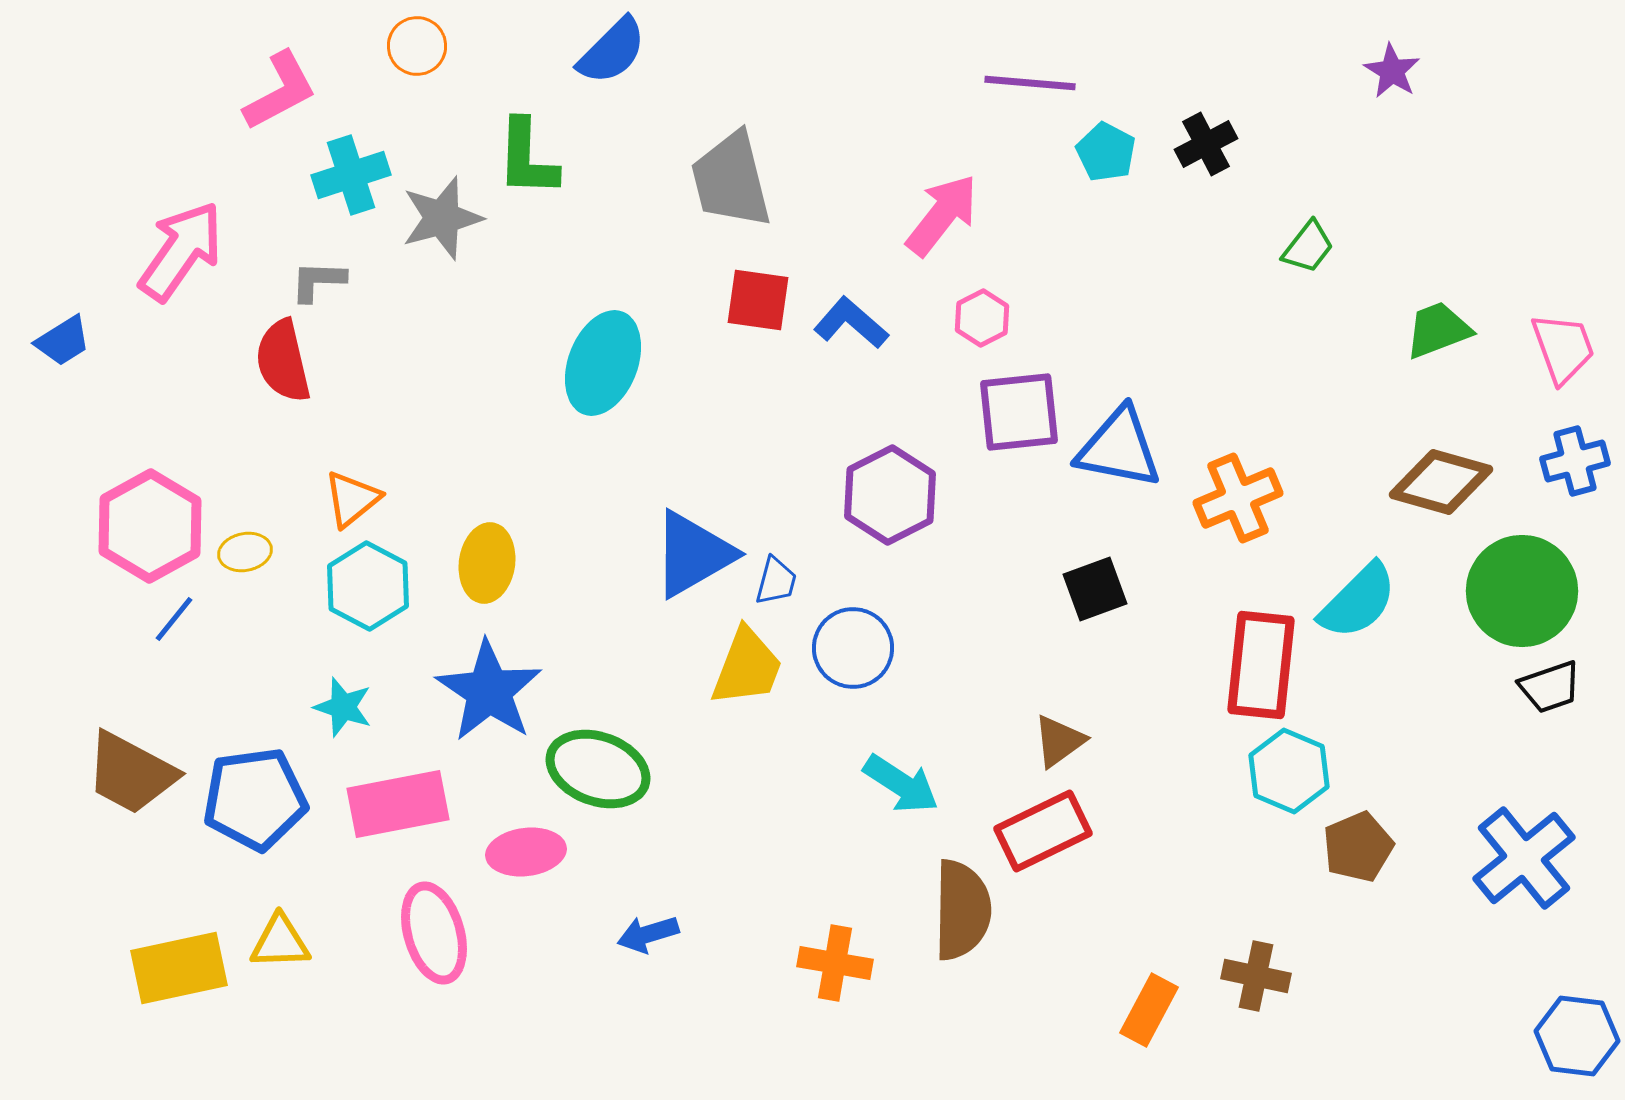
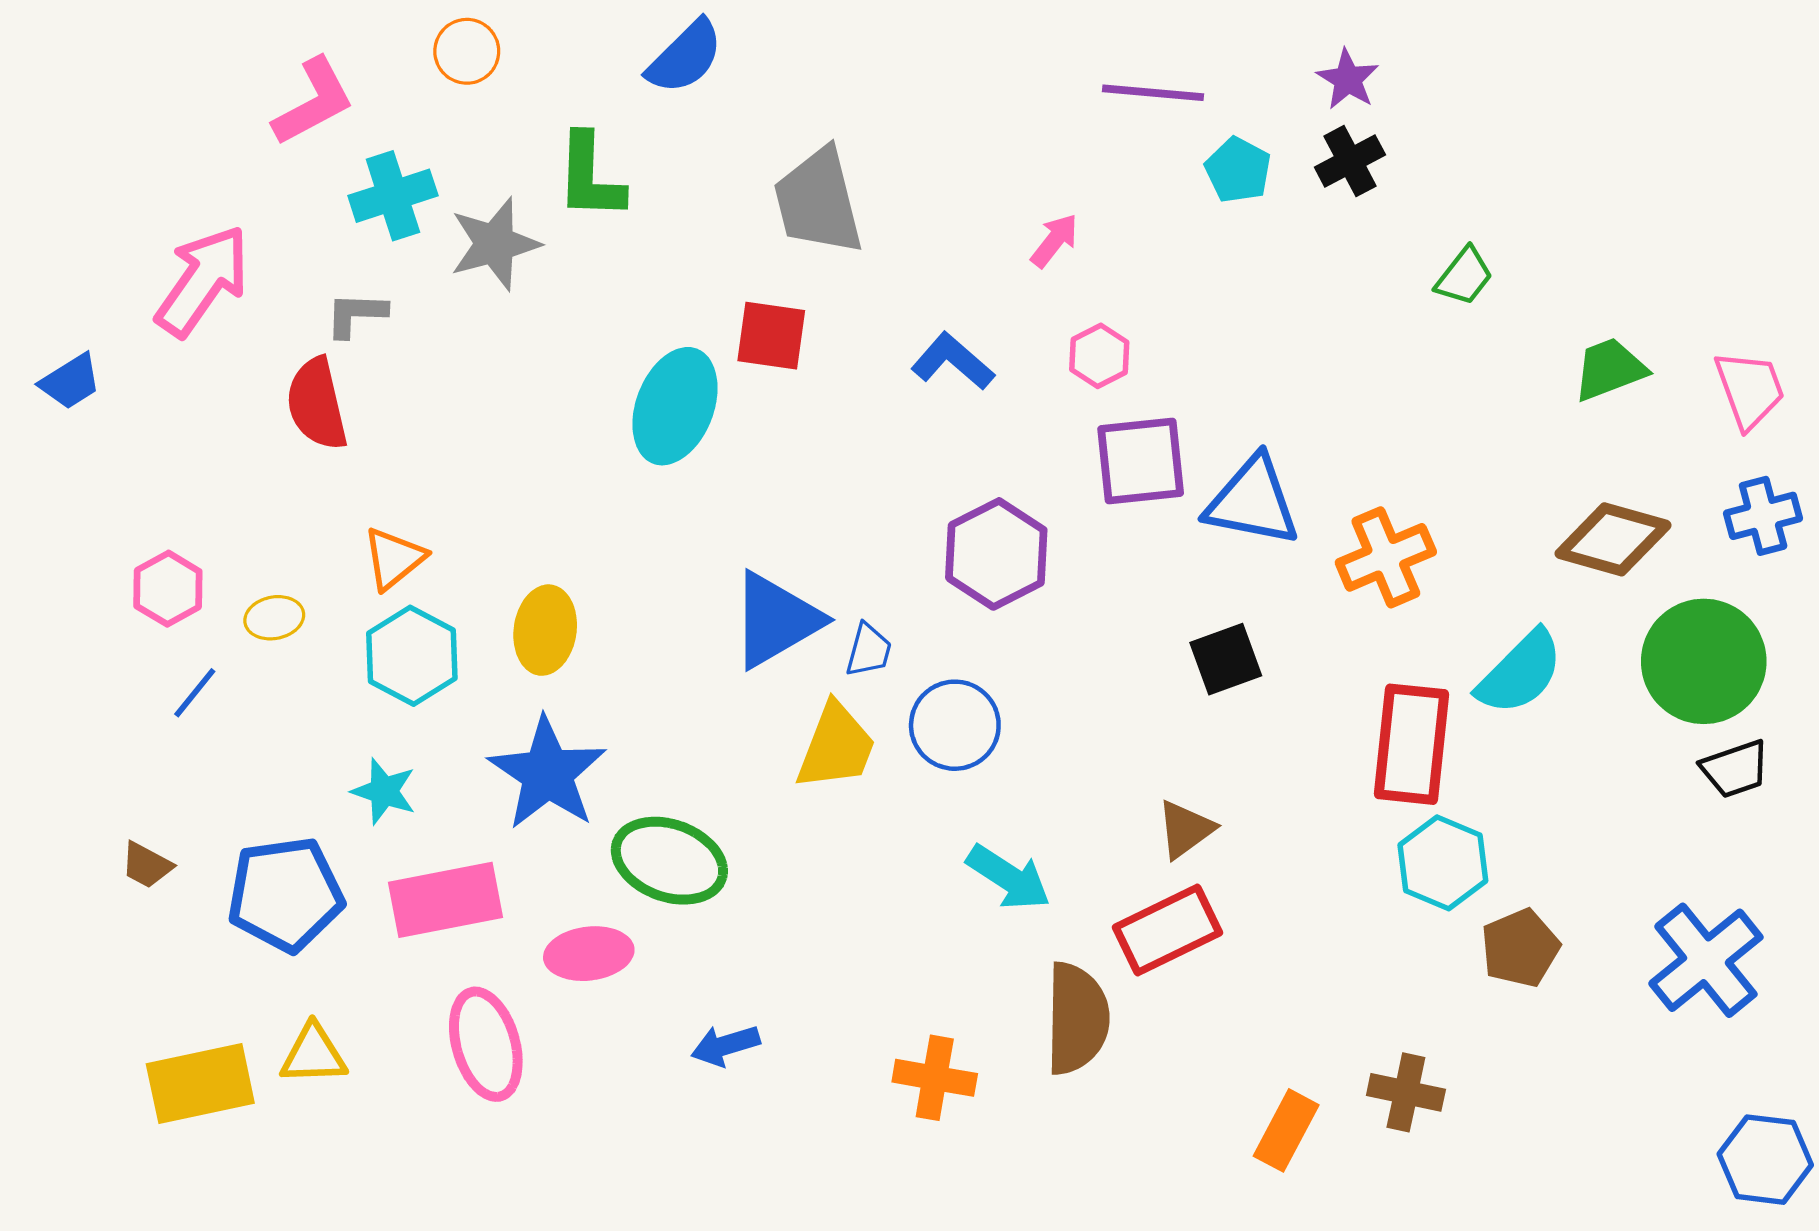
purple star: (1392, 71) -> (1348, 79), moved
pink arrow: (942, 215) -> (1054, 241), size x0.6
red square: (758, 300) -> (771, 336), moved
pink hexagon: (150, 526) -> (168, 589), size x0.6
brown trapezoid: (131, 773) -> (147, 865), size x0.5

